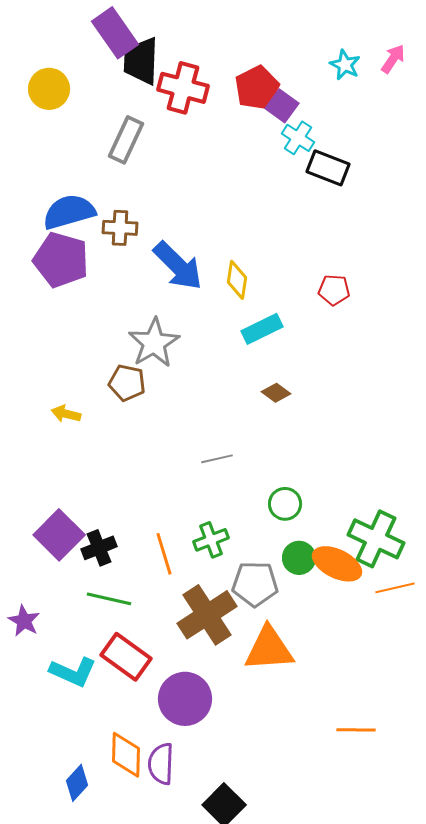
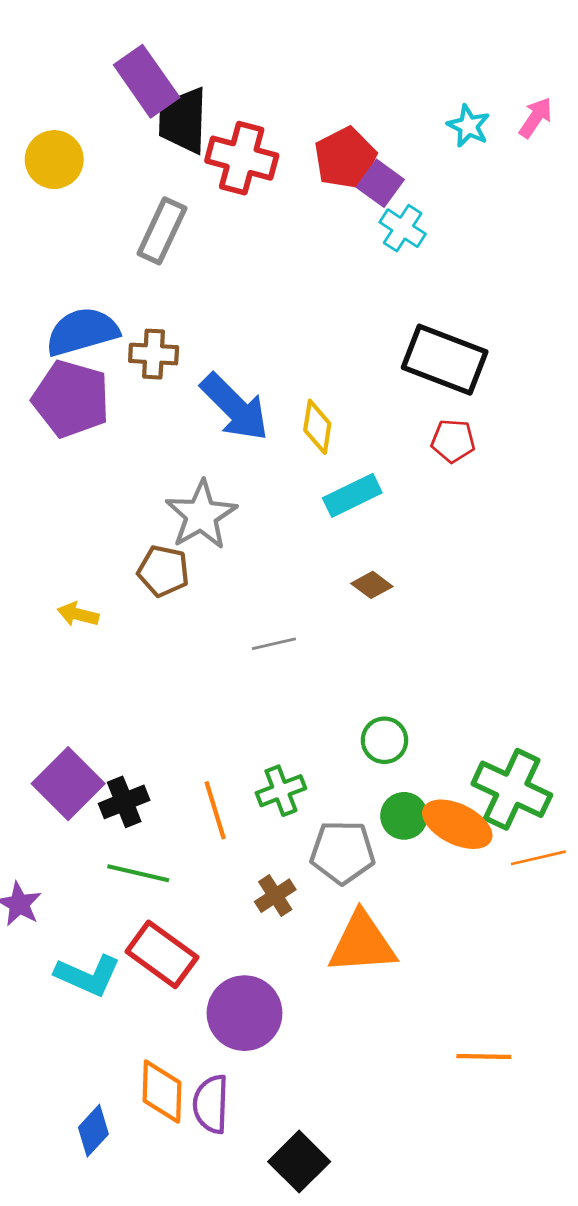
black rectangle: (328, 168) -> (445, 360), moved, size x1.4
gray line: (217, 459) -> (274, 644), moved
brown cross: (207, 615) -> (275, 896), size x0.5

